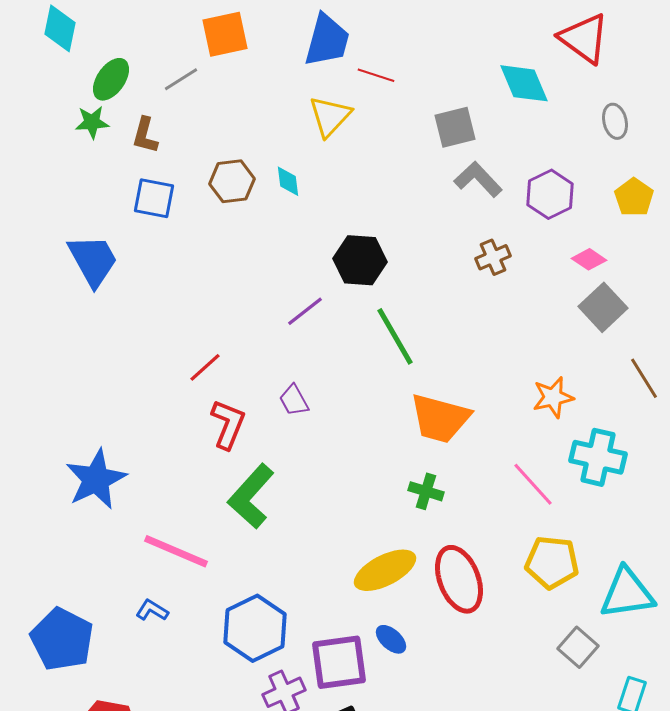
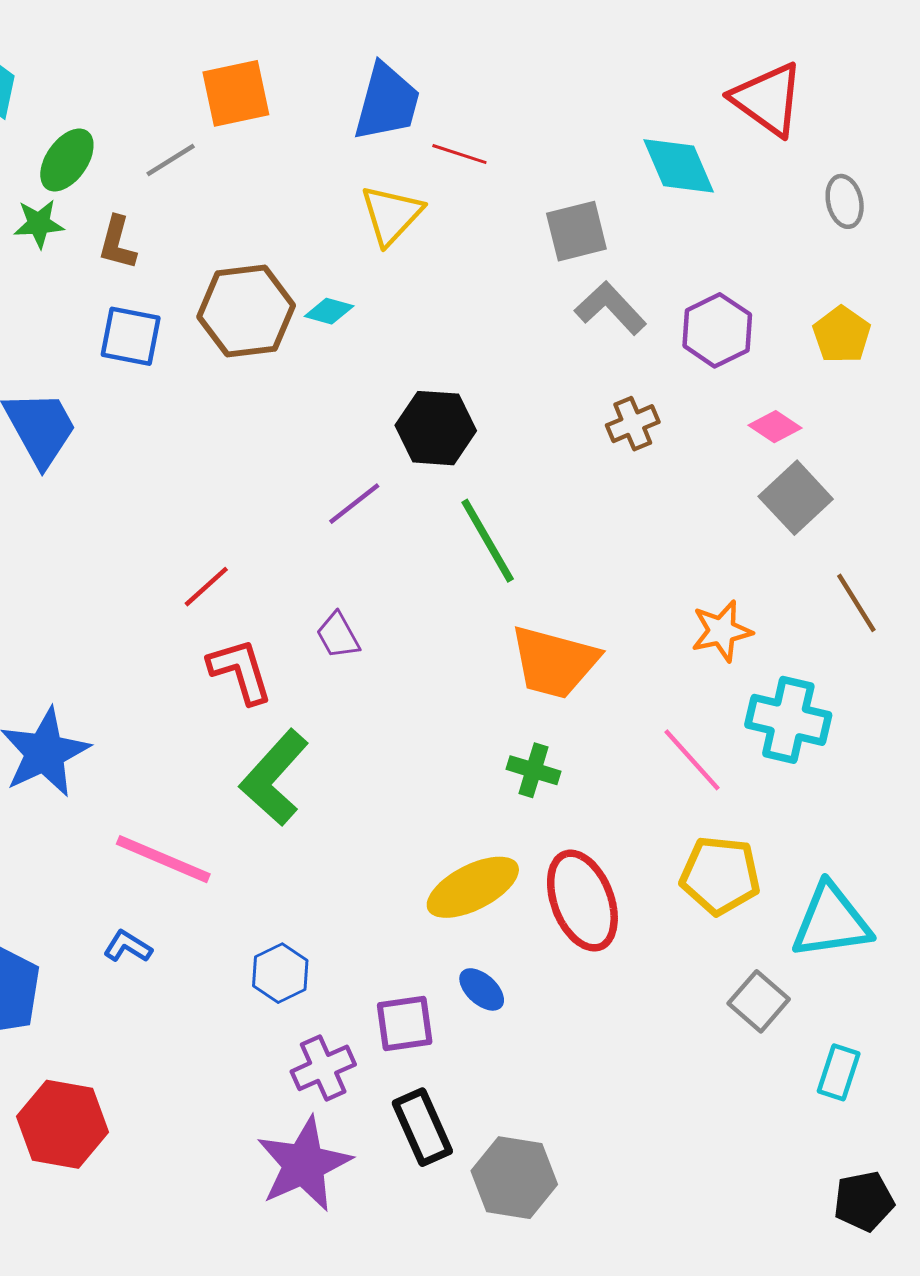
gray ellipse: (615, 121) -> (845, 201), moved
brown hexagon: (232, 181) -> (246, 311), size x1.4
cyan diamond: (288, 181) -> (329, 311), turned -68
red L-shape: (228, 424) -> (240, 671), turned -39
blue hexagon: (255, 628) -> (280, 973), size x0.6
purple square: (339, 662) -> (405, 1024), size x0.7

